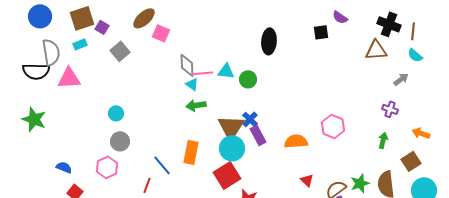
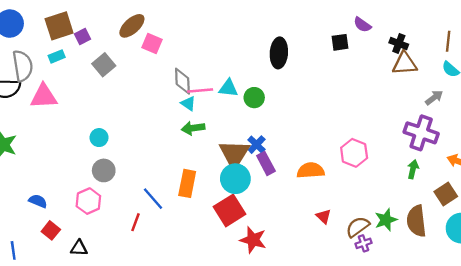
black cross: (389, 24) -> (399, 44), moved, size x0.7
purple square: (102, 27) -> (83, 36), turned 32
purple cross: (390, 109) -> (421, 133), size x1.8

